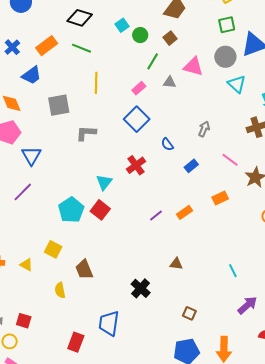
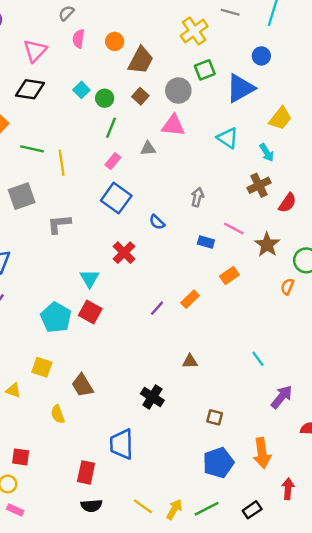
green line: (82, 48) -> (32, 149), moved
gray circle: (225, 57) -> (178, 91), moved
green line: (153, 61) -> (111, 128), moved
blue rectangle: (191, 166) -> (206, 242), moved, turned 64

